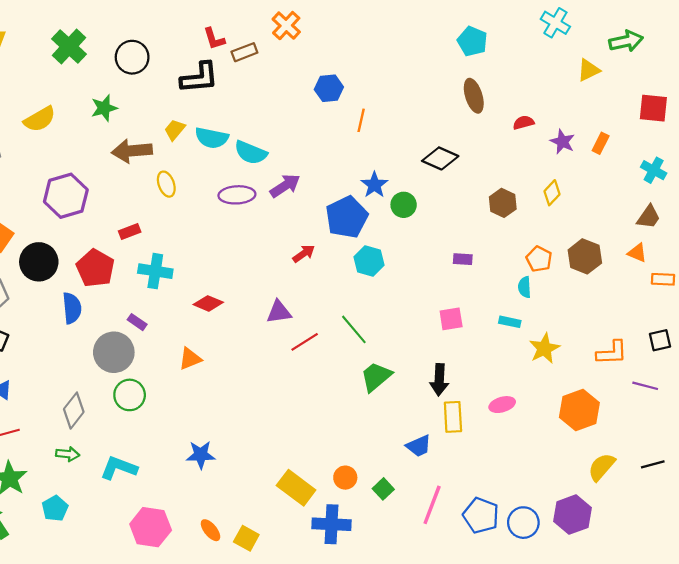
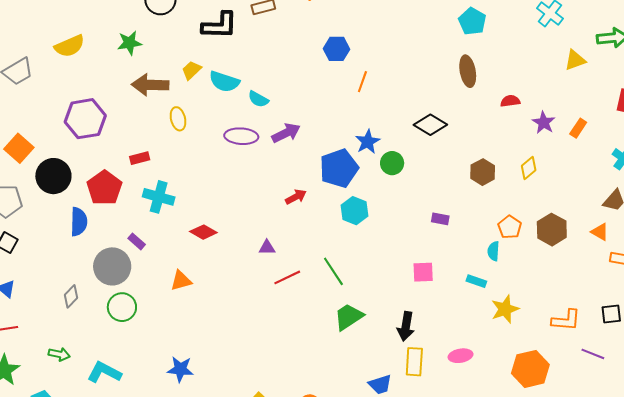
cyan semicircle: (251, 153) -> (258, 99), size x0.7
purple triangle: (279, 312) -> (267, 248), size x0.7
gray diamond: (74, 411) -> (71, 296), moved, size x0.7

